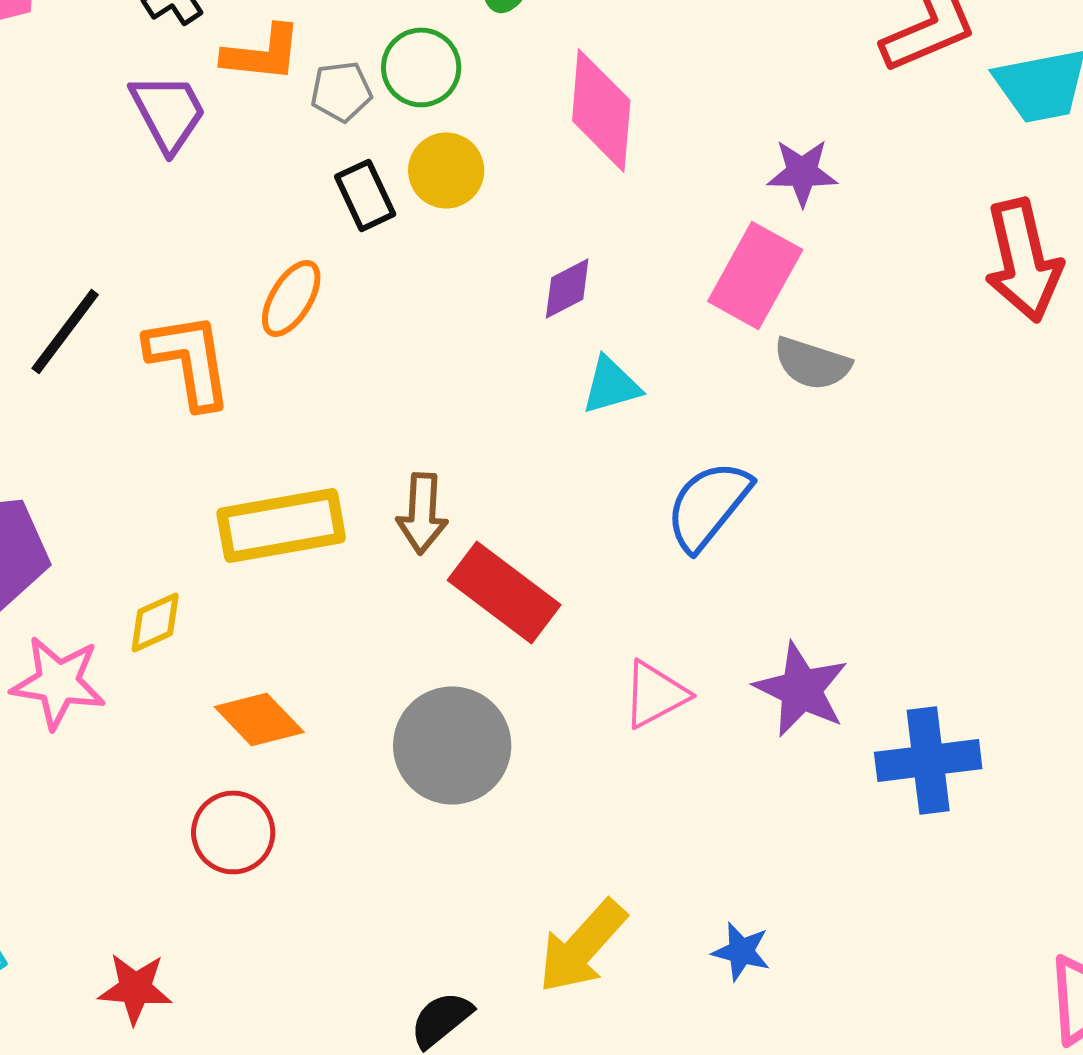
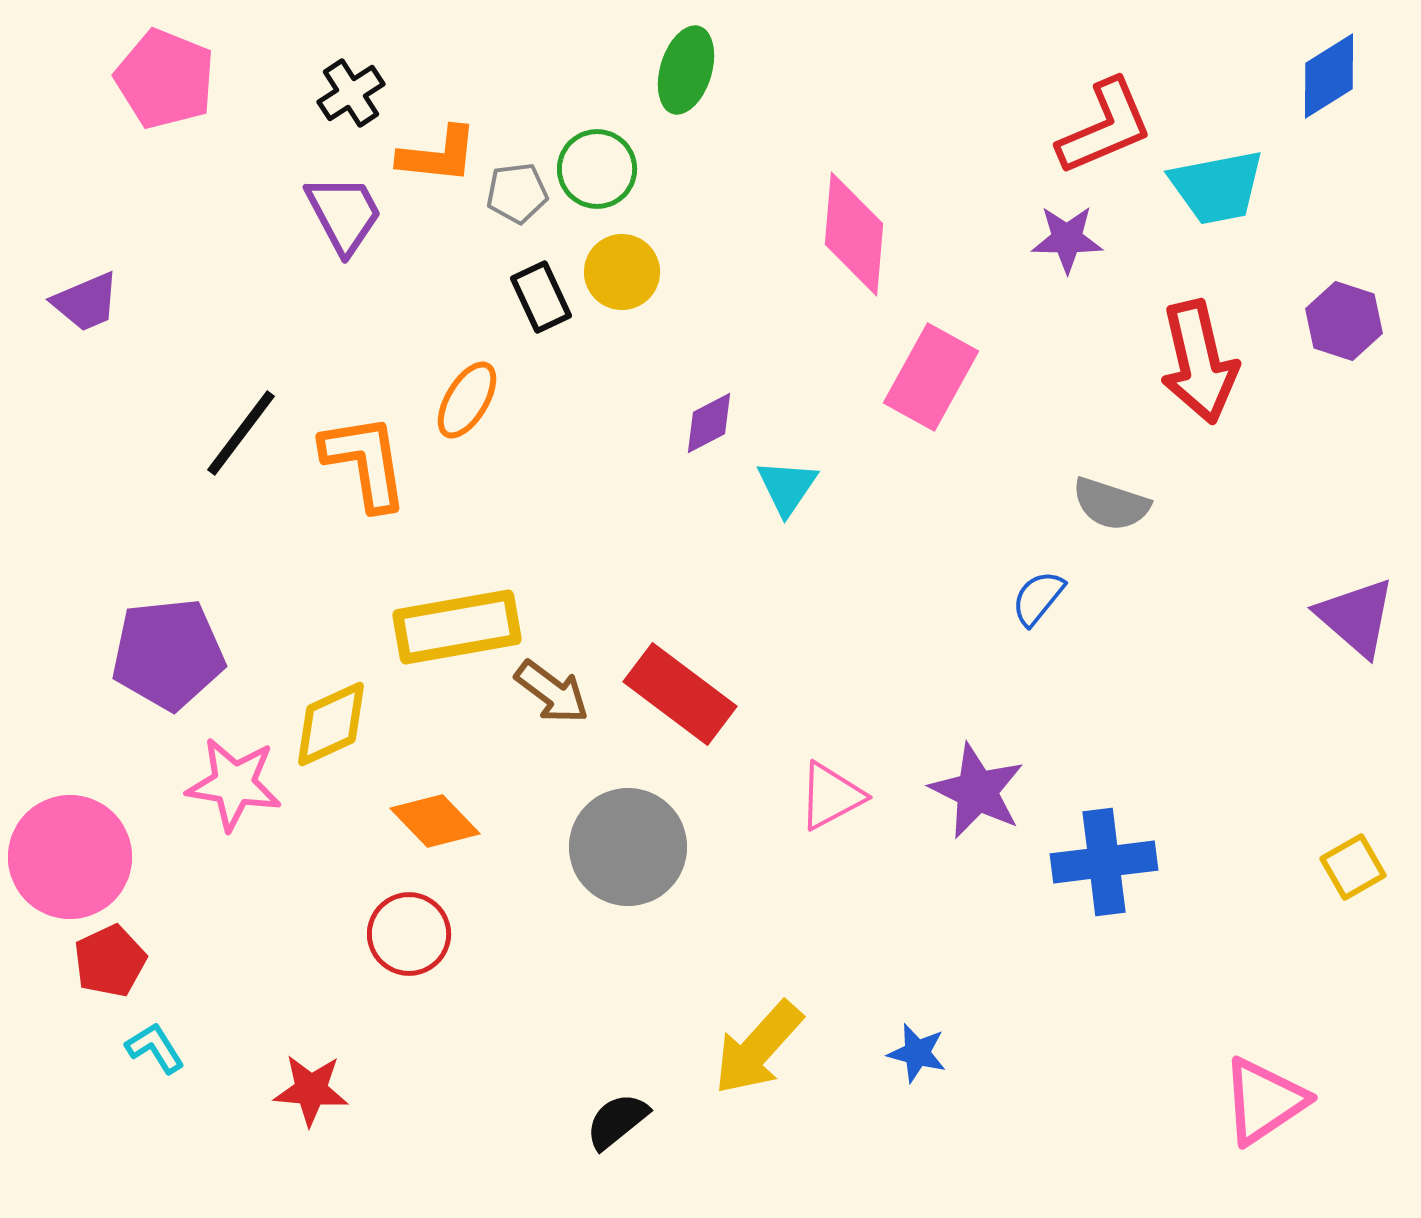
pink diamond: (601, 110) -> (854, 234), moved
purple star: (802, 172) -> (1067, 239), moved
purple diamond: (567, 288) -> (709, 423), moved
gray semicircle: (812, 363) -> (1111, 504), moved
cyan triangle: (611, 385) -> (787, 487), turned -40
blue semicircle: (708, 505) -> (1038, 598), moved, size x0.6
brown arrow: (422, 513) -> (552, 692), moved, turned -56
yellow diamond: (155, 622) -> (331, 724), size x1.4

